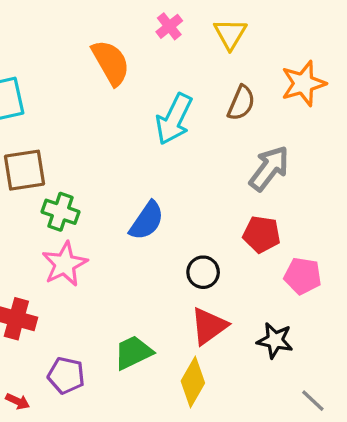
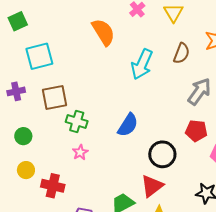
pink star: (65, 264) -> (80, 152), size x0.6
black circle: (203, 272) -> (162, 154), size x1.4
red triangle: (209, 326) -> (152, 186), moved

